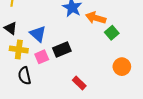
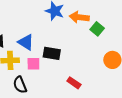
black rectangle: (62, 50) -> (52, 53), turned 42
pink square: (42, 57) -> (33, 64), turned 32

